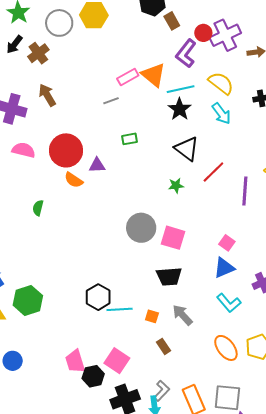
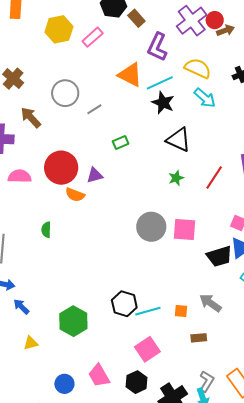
gray circle: (59, 23) -> (65, 93), moved
red circle: (203, 33) -> (215, 20), moved
pink rectangle: (128, 77) -> (93, 37), moved
red line: (213, 172) -> (214, 177), moved
black trapezoid: (169, 277) -> (219, 256), moved
green hexagon: (28, 300) -> (73, 321), moved
brown rectangle: (163, 346) -> (199, 338), turned -49
blue circle: (13, 361) -> (64, 384), moved
pink trapezoid: (75, 361) -> (99, 376), moved
pink square: (117, 361) -> (147, 349), moved, turned 35

